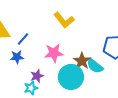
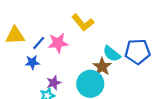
pink star: (54, 53) -> (58, 43), moved
cyan semicircle: (95, 66) -> (112, 54), moved

